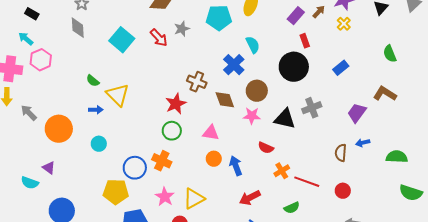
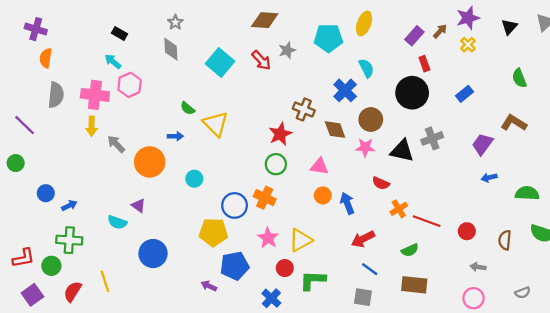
blue arrow: (96, 110) -> (175, 136), moved
brown semicircle: (341, 153) -> (505, 240), moved

